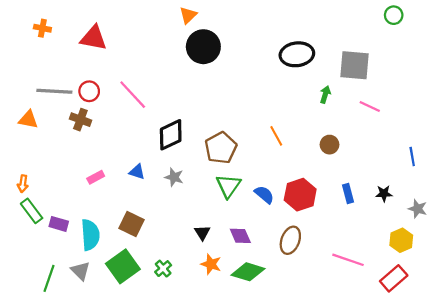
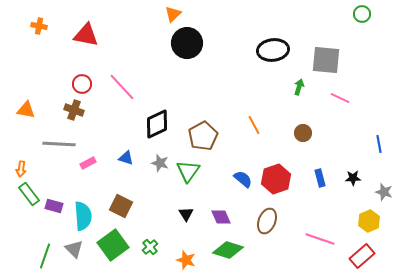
gray line: (54, 91) -> (59, 144), moved
green triangle: (228, 186) -> (188, 171), moved
orange star: (211, 264) -> (186, 260), moved

